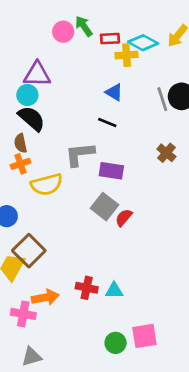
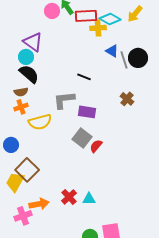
red rectangle: (110, 39) -> (86, 16), size x1.5
purple triangle: (37, 74) -> (33, 42), turned 35
blue triangle: (114, 92) -> (112, 51), moved
brown semicircle: (21, 143) -> (21, 92), turned -88
red cross: (87, 288) -> (69, 197), turned 35
pink cross: (23, 314) -> (23, 216), turned -30

